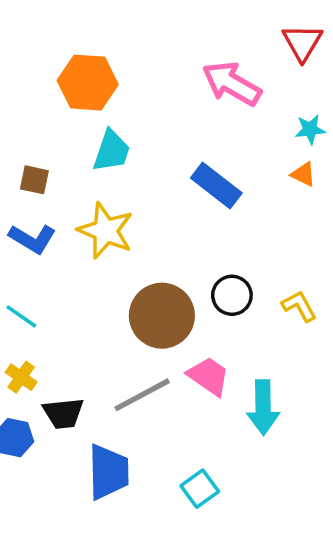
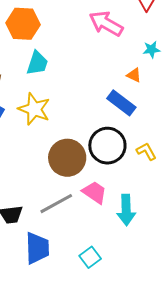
orange triangle: (303, 174) -> (134, 75), moved
blue rectangle: (216, 185) -> (121, 103), moved
black circle: (232, 295) -> (107, 146), size x1.6

